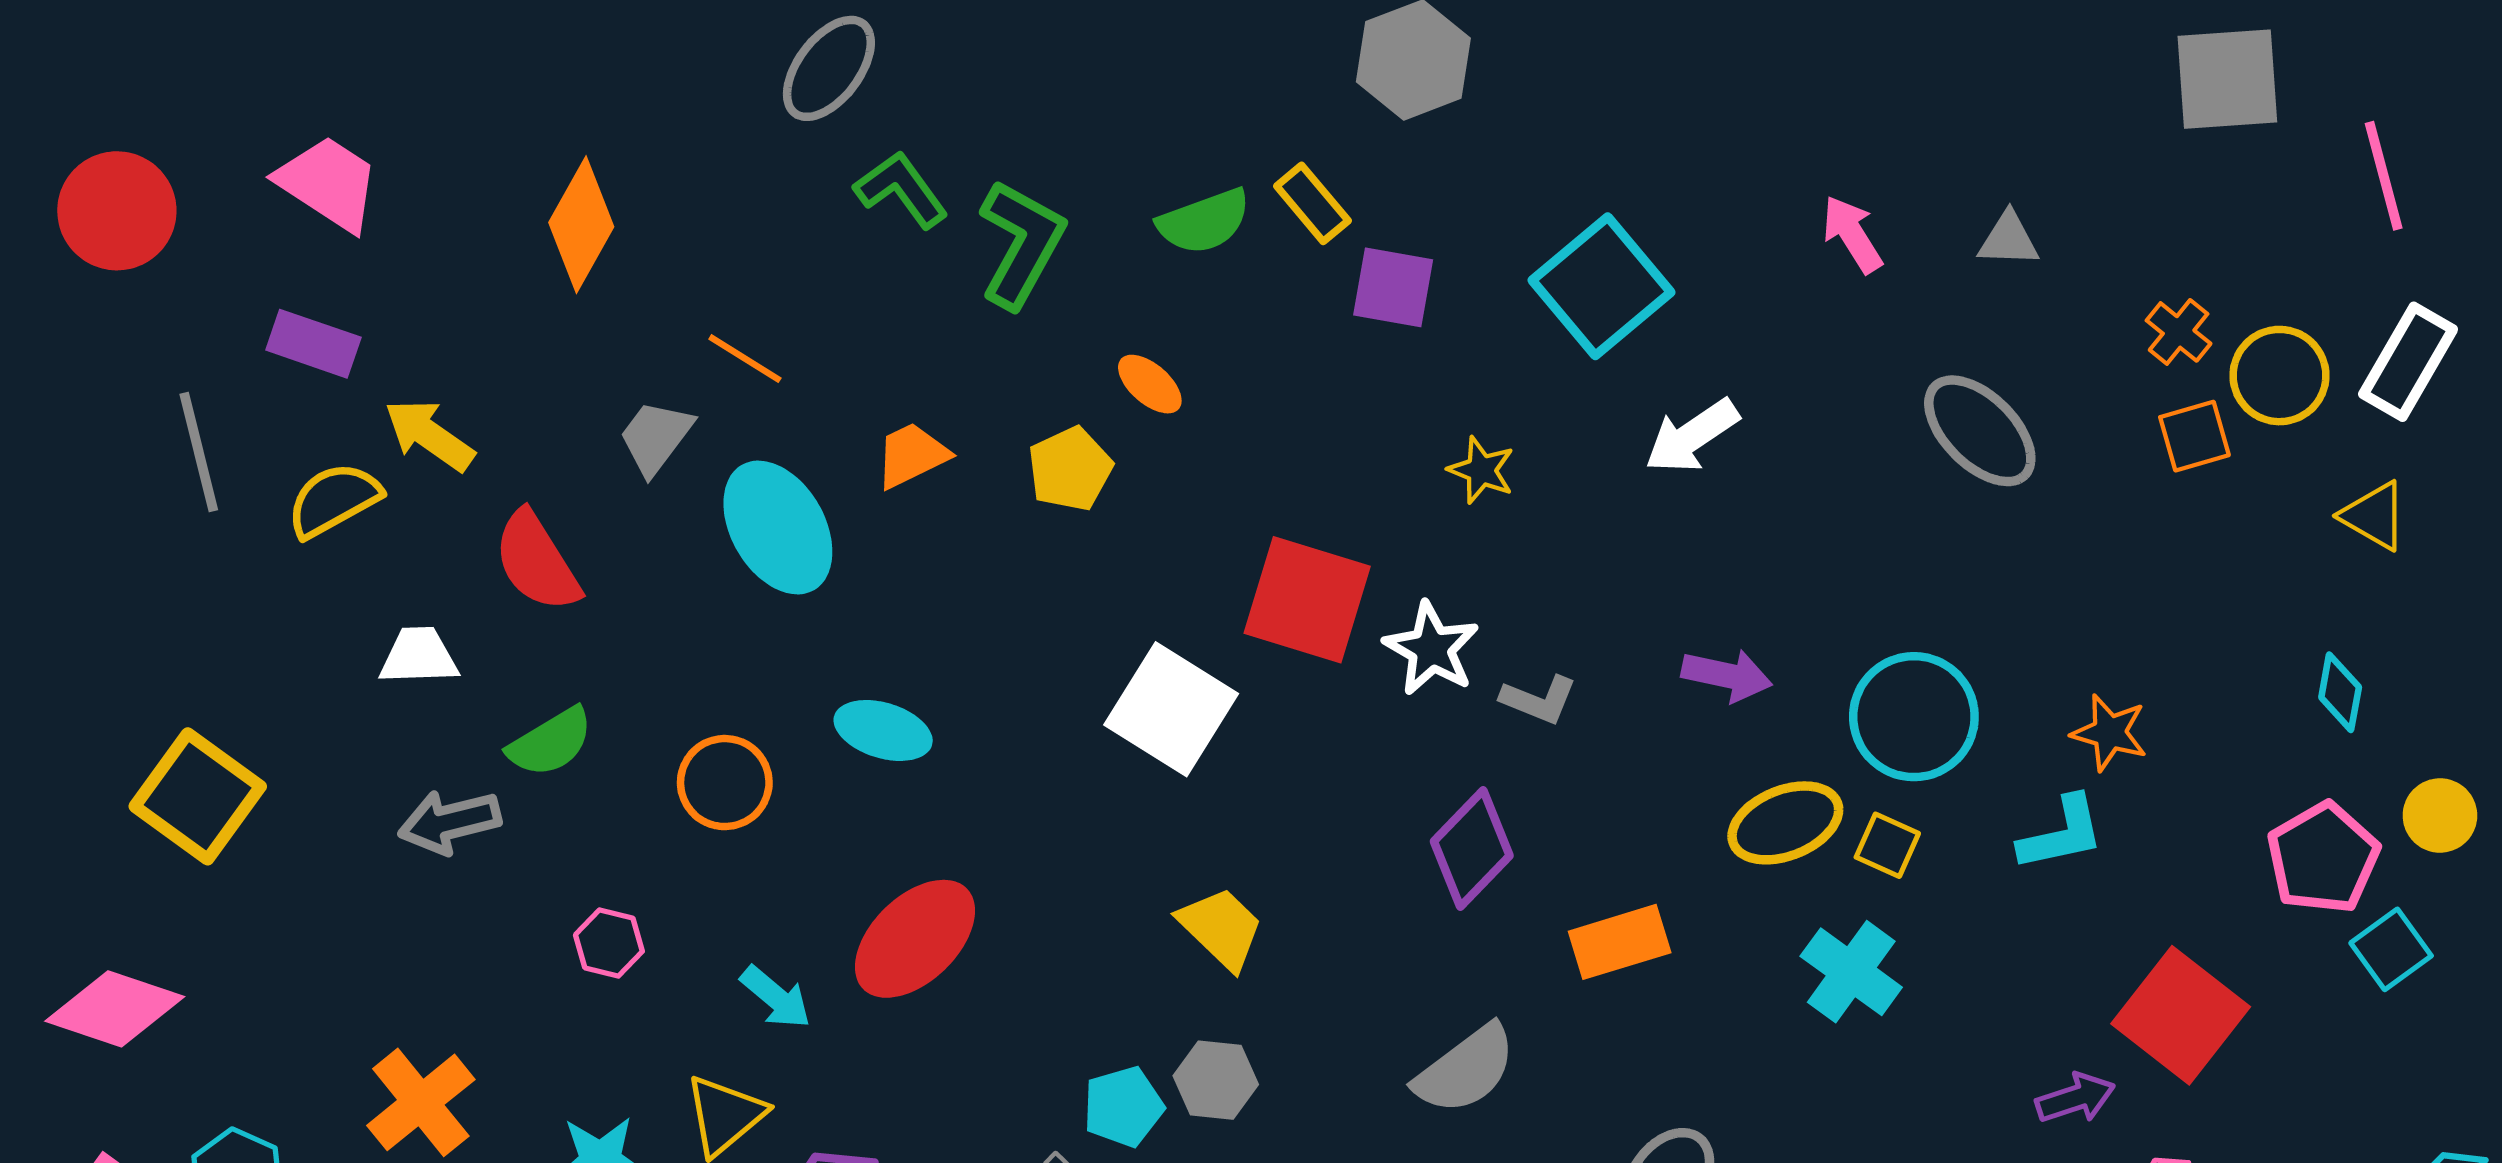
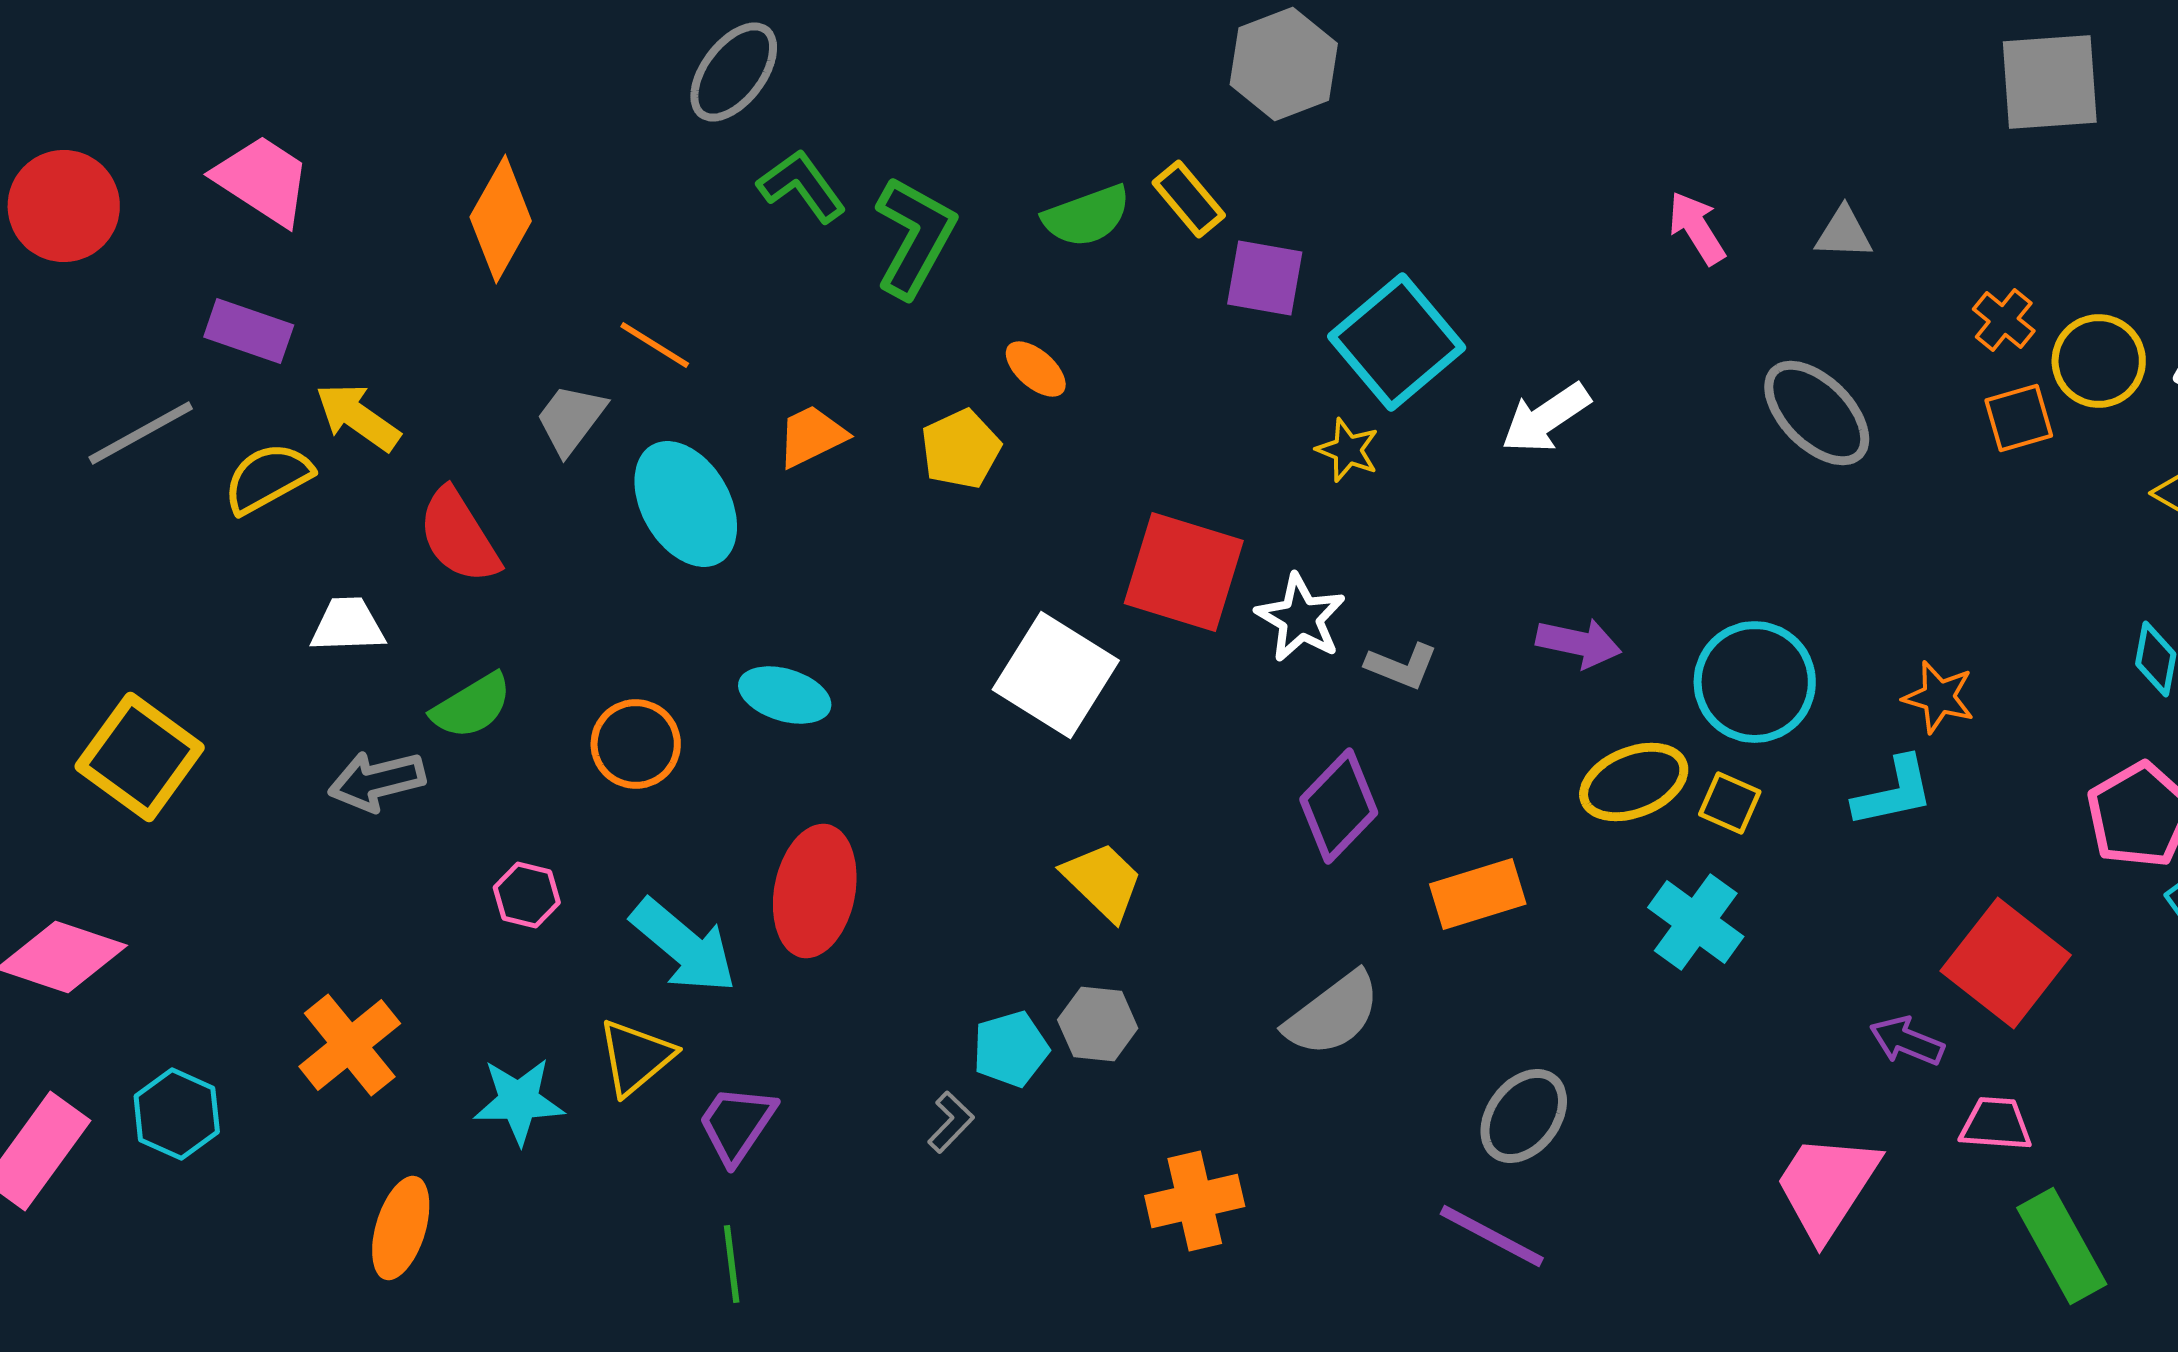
cyan square: (1601, 286) -> (1397, 342), moved
gray line: (199, 452) -> (141, 433), turned 75
red ellipse: (915, 939) -> (815, 891), turned -35
cyan arrow: (776, 997) -> (684, 946), size x1.6
purple arrow: (2075, 1098) -> (1907, 1041), turned -140

